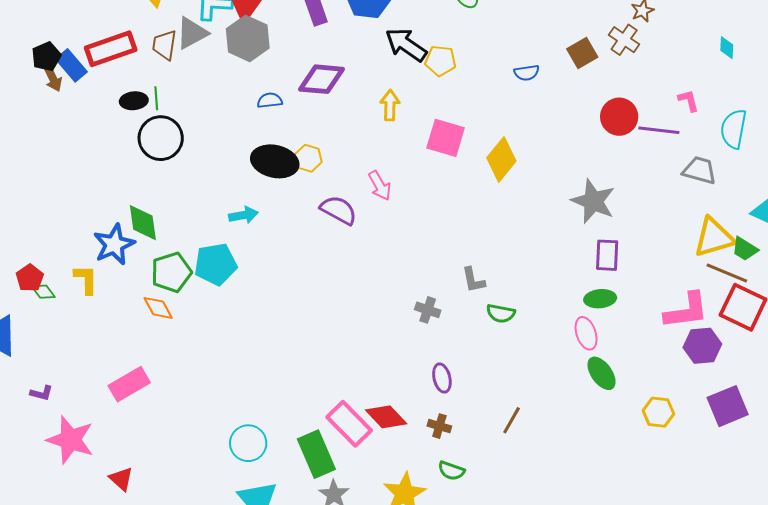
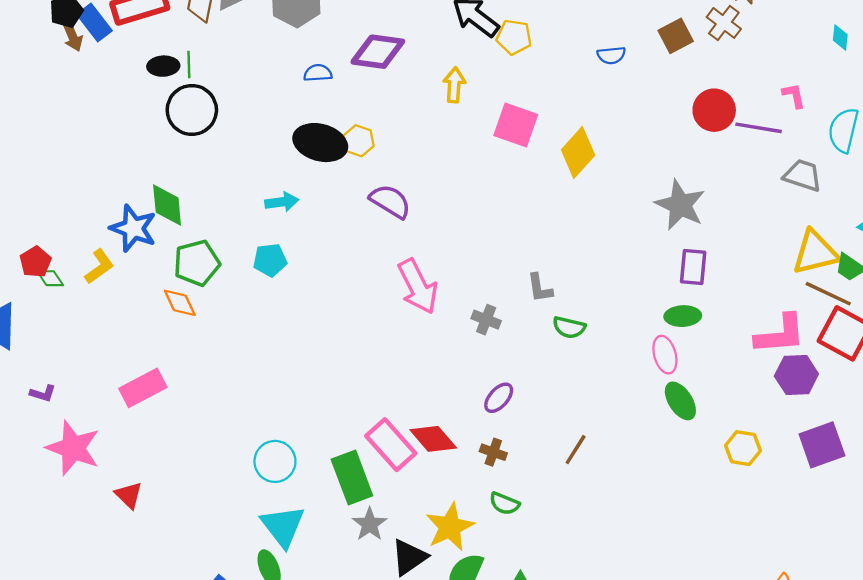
pink arrow: (380, 186) -> (418, 286), moved, size x1.6
blue star: (114, 244) -> (133, 228), turned -30
cyan pentagon: (216, 264) -> (270, 260), moved, size x0.7
yellow L-shape: (86, 279) -> (99, 267), turned 52
purple ellipse: (442, 378) -> (499, 398), turned 52

